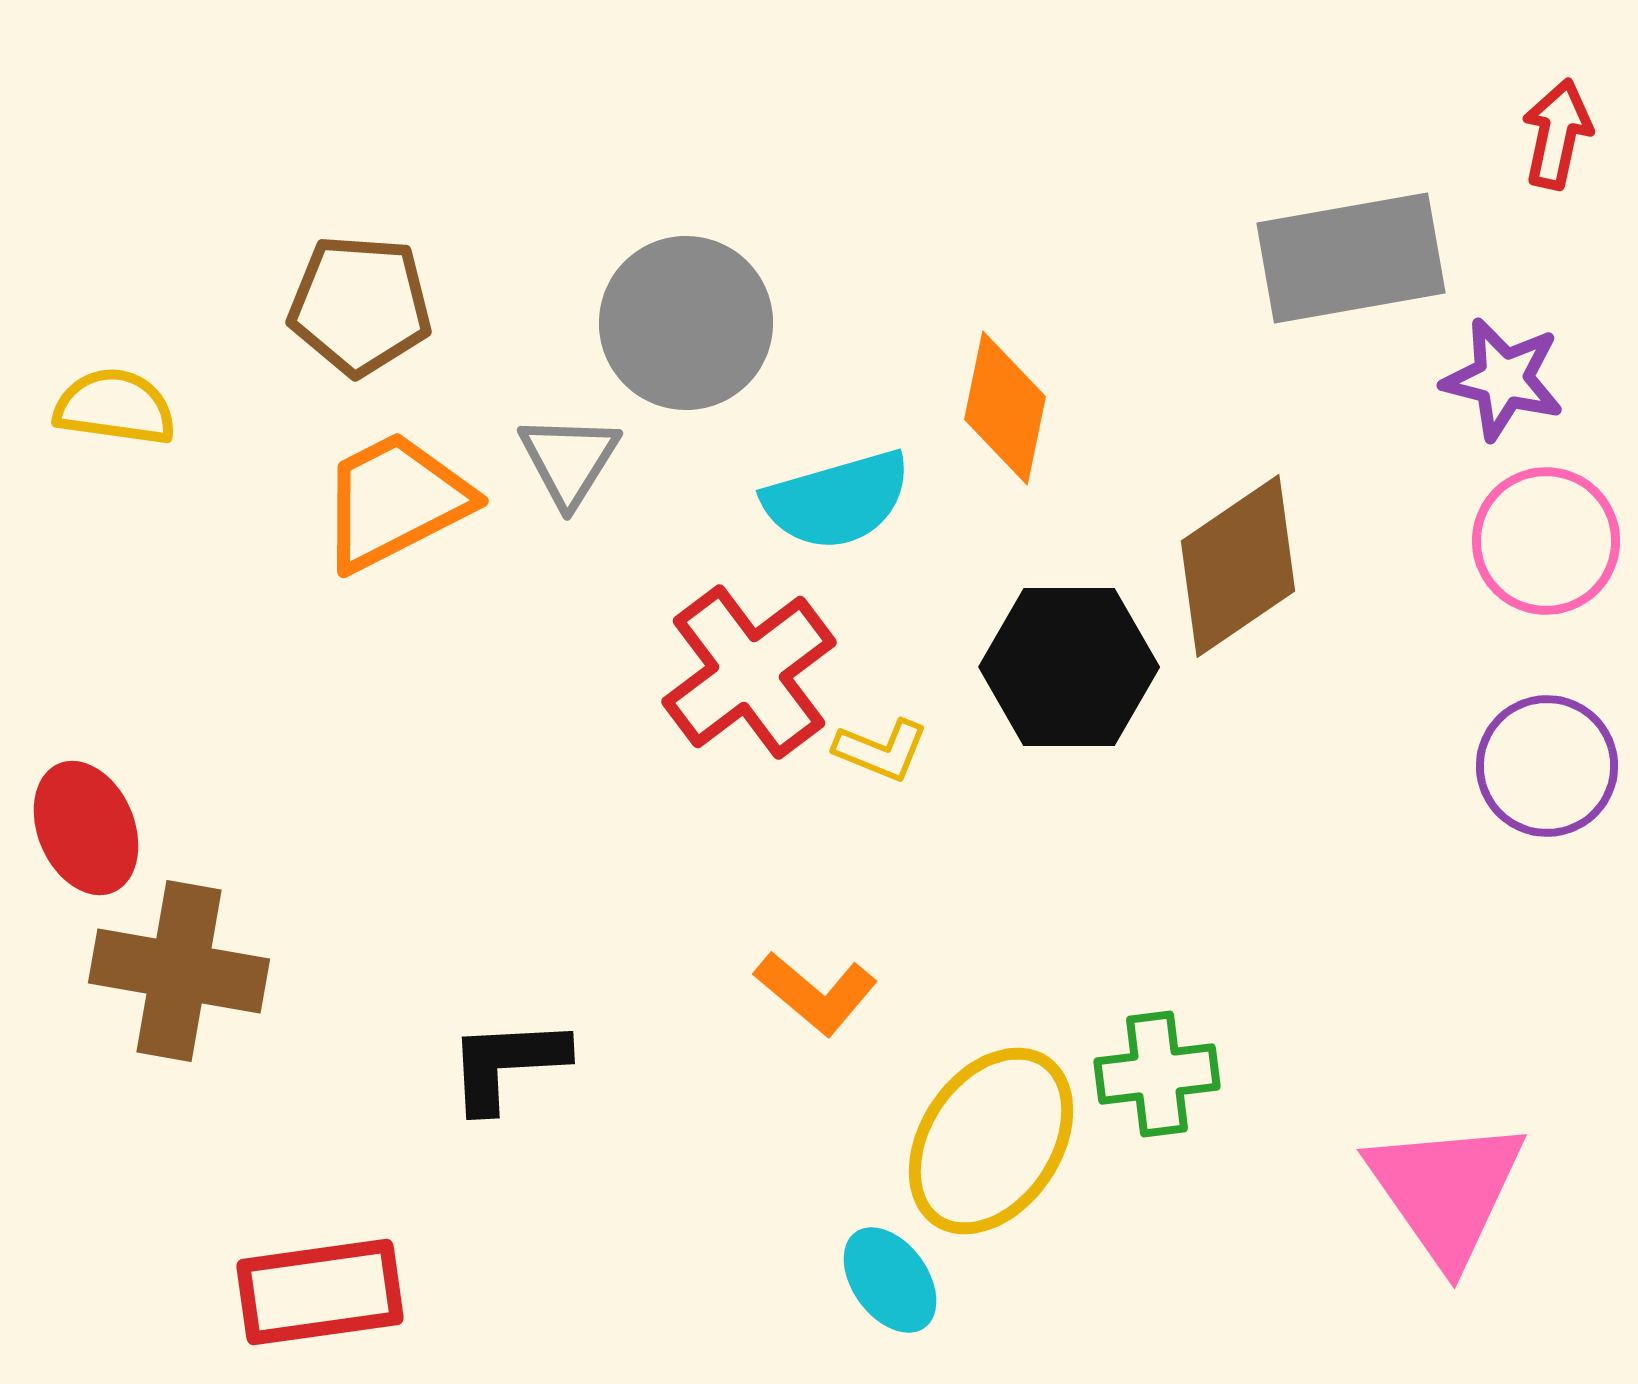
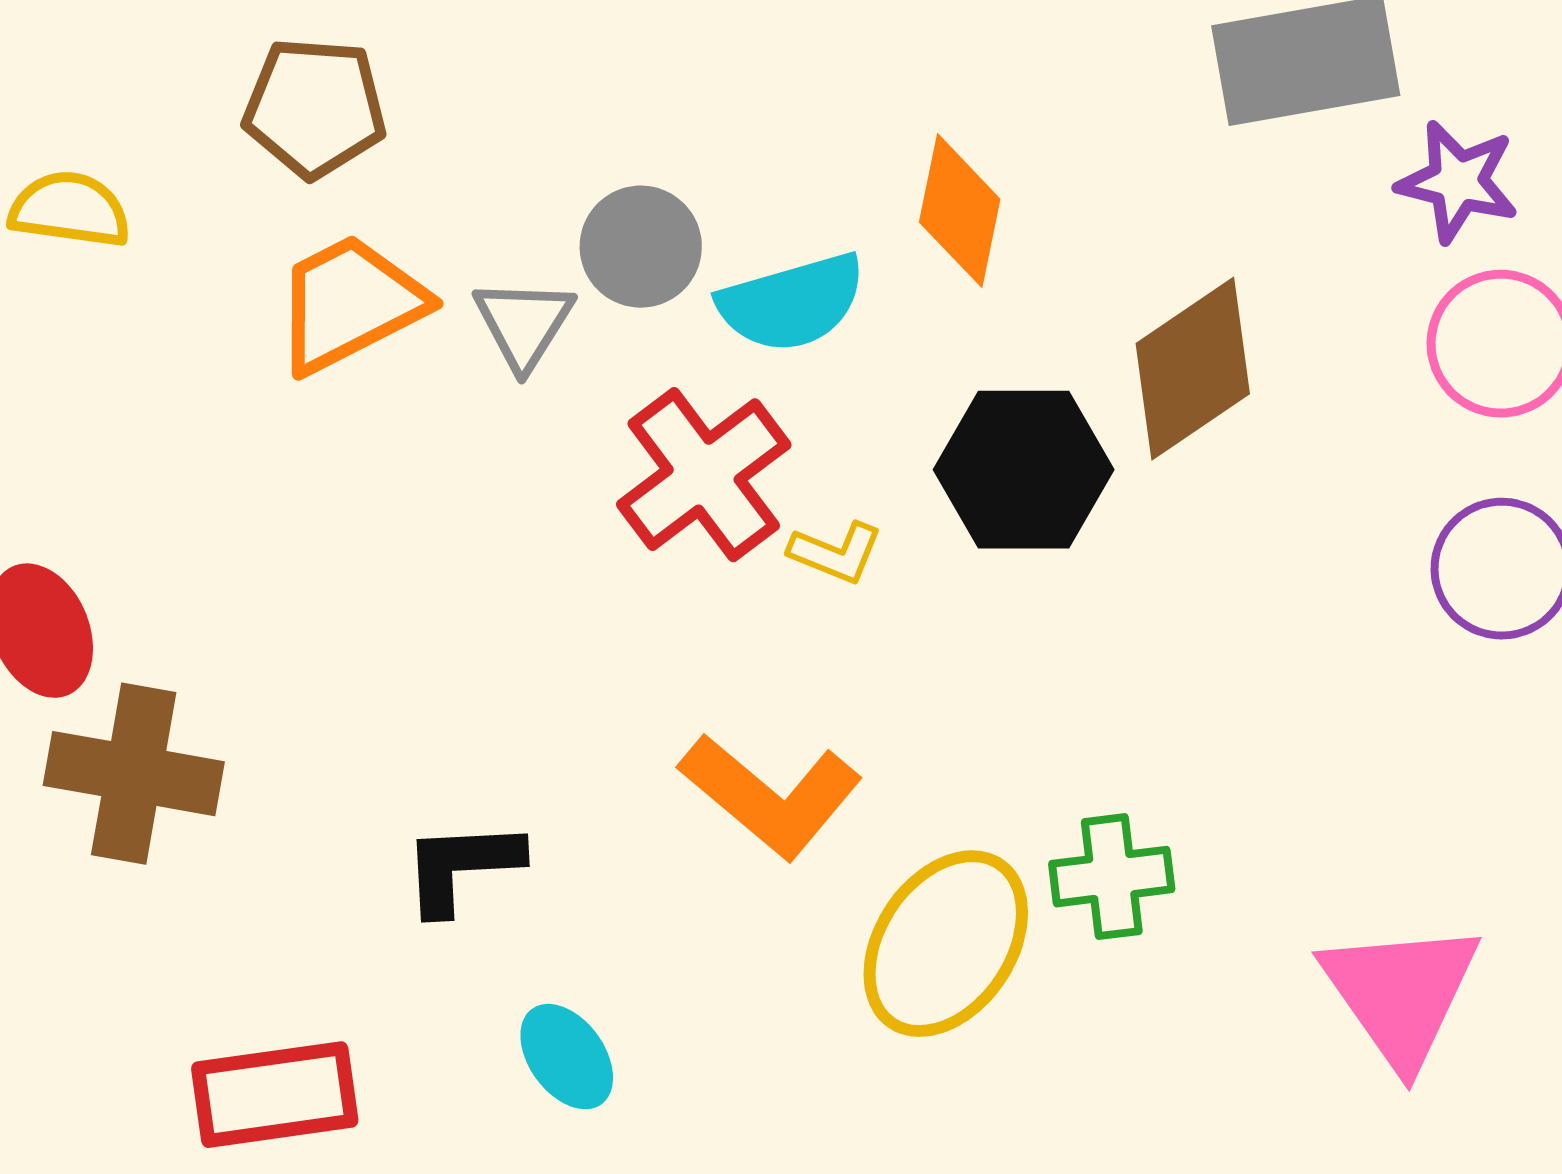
gray circle: (686, 323) -> (641, 247), moved, size x0.7
gray triangle: (569, 460) -> (524, 324), moved
orange L-shape: (816, 993) -> (771, 796), size x1.5
cyan ellipse: (890, 1280) -> (567, 1057), moved

